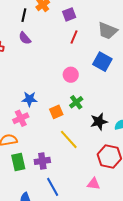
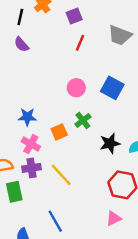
blue square: (102, 62) -> (112, 88), moved
pink cross: (21, 118) -> (31, 144), moved, turned -35
yellow line: (69, 139) -> (61, 175), moved
purple cross: (42, 161) -> (31, 168), moved
pink triangle: (94, 184) -> (114, 218), moved, turned -32

